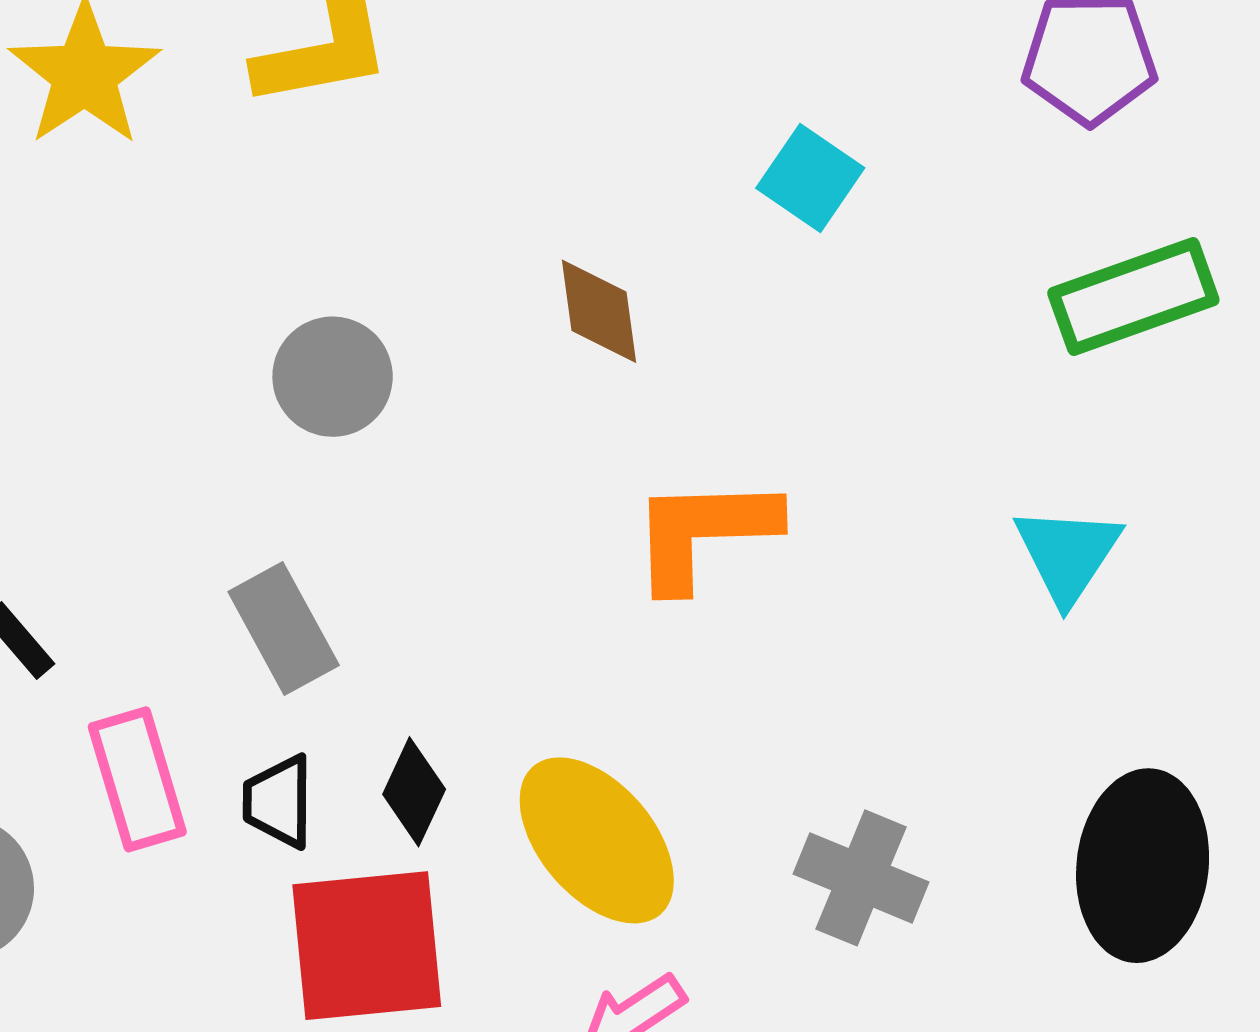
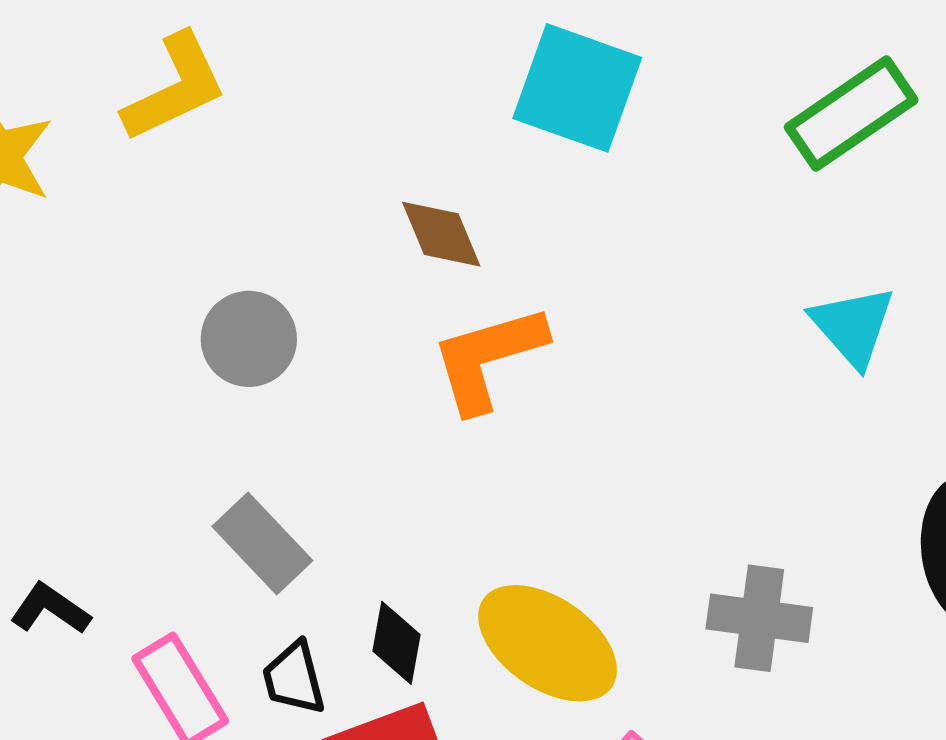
cyan square: (810, 178) -> (577, 88), size x1.6
orange L-shape: (704, 532) -> (488, 358), moved

